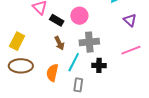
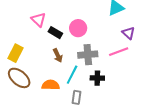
pink line: (131, 50) -> (119, 52), moved
brown ellipse: (21, 66) -> (19, 78), turned 40
orange semicircle: (52, 73) -> (51, 85), turned 78

